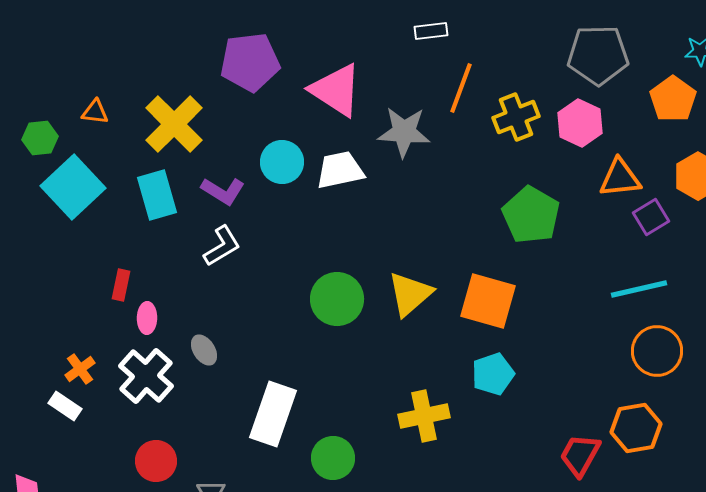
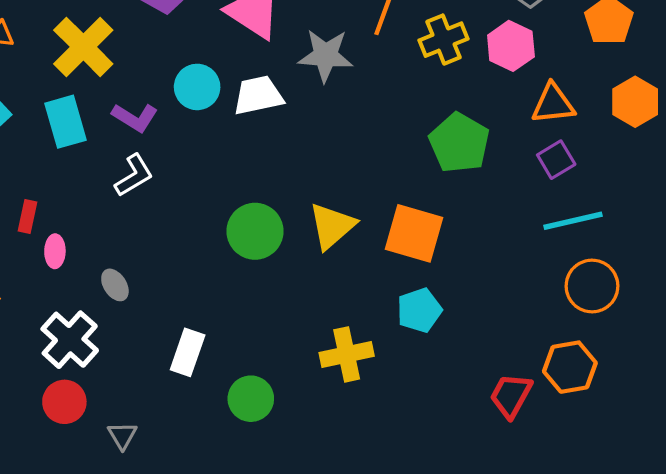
purple square: (651, 217) -> (556, 160), moved
white cross: (146, 376) -> (70, 340), moved
white rectangle: (273, 414) -> (188, 352), size x0.7

